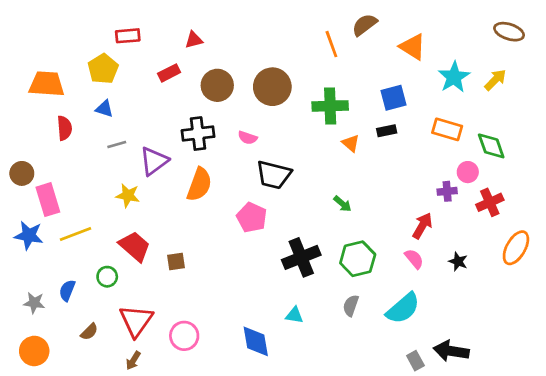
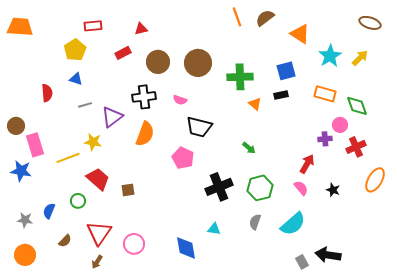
orange line: (331, 44) -> (237, 17), moved
orange trapezoid: (47, 84) -> (20, 27), moved
yellow line: (75, 234) -> (68, 158), moved

